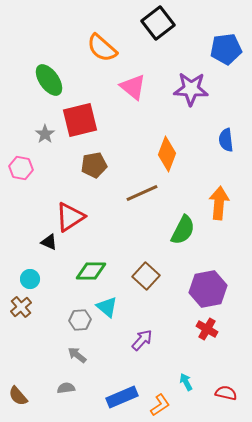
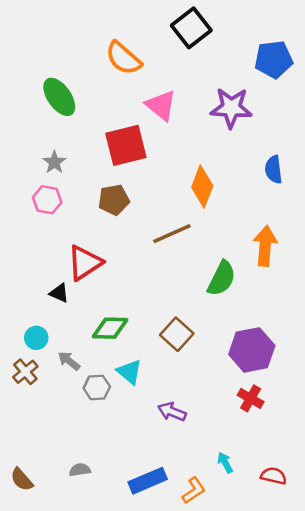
red square: (80, 120) -> (126, 145), moved
pink hexagon: (21, 168) -> (47, 200), moved
purple arrow: (142, 340) -> (172, 412), turned -110
gray arrow: (77, 355) -> (69, 361), moved

